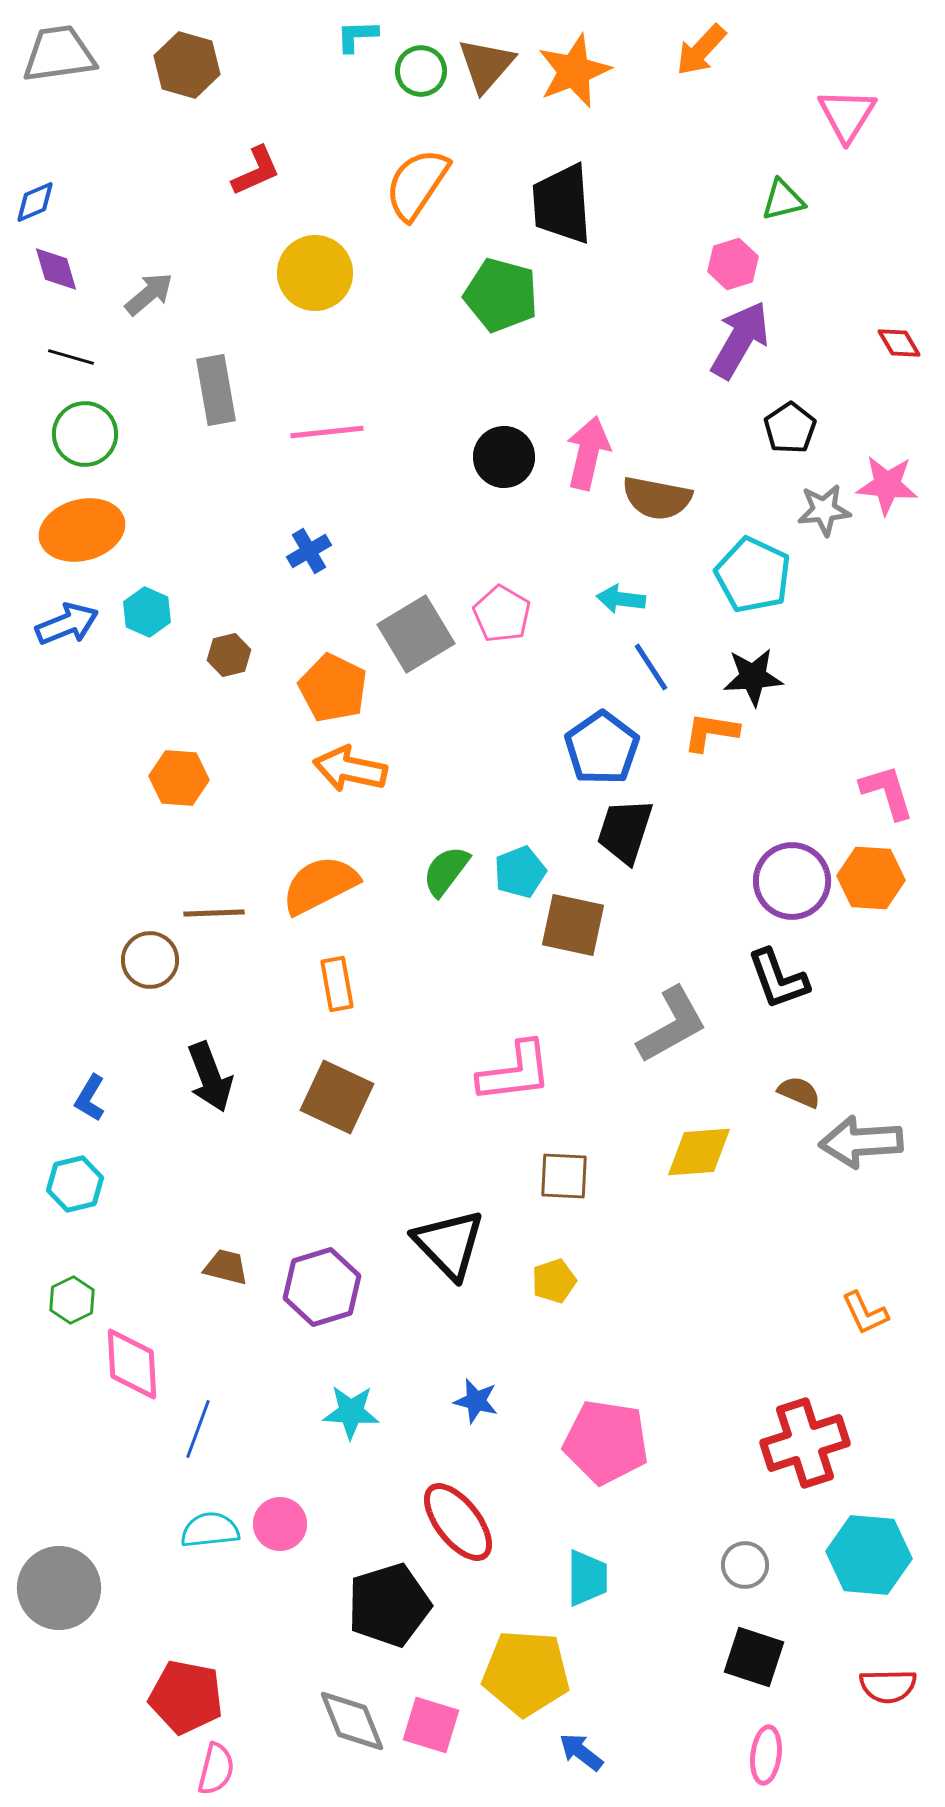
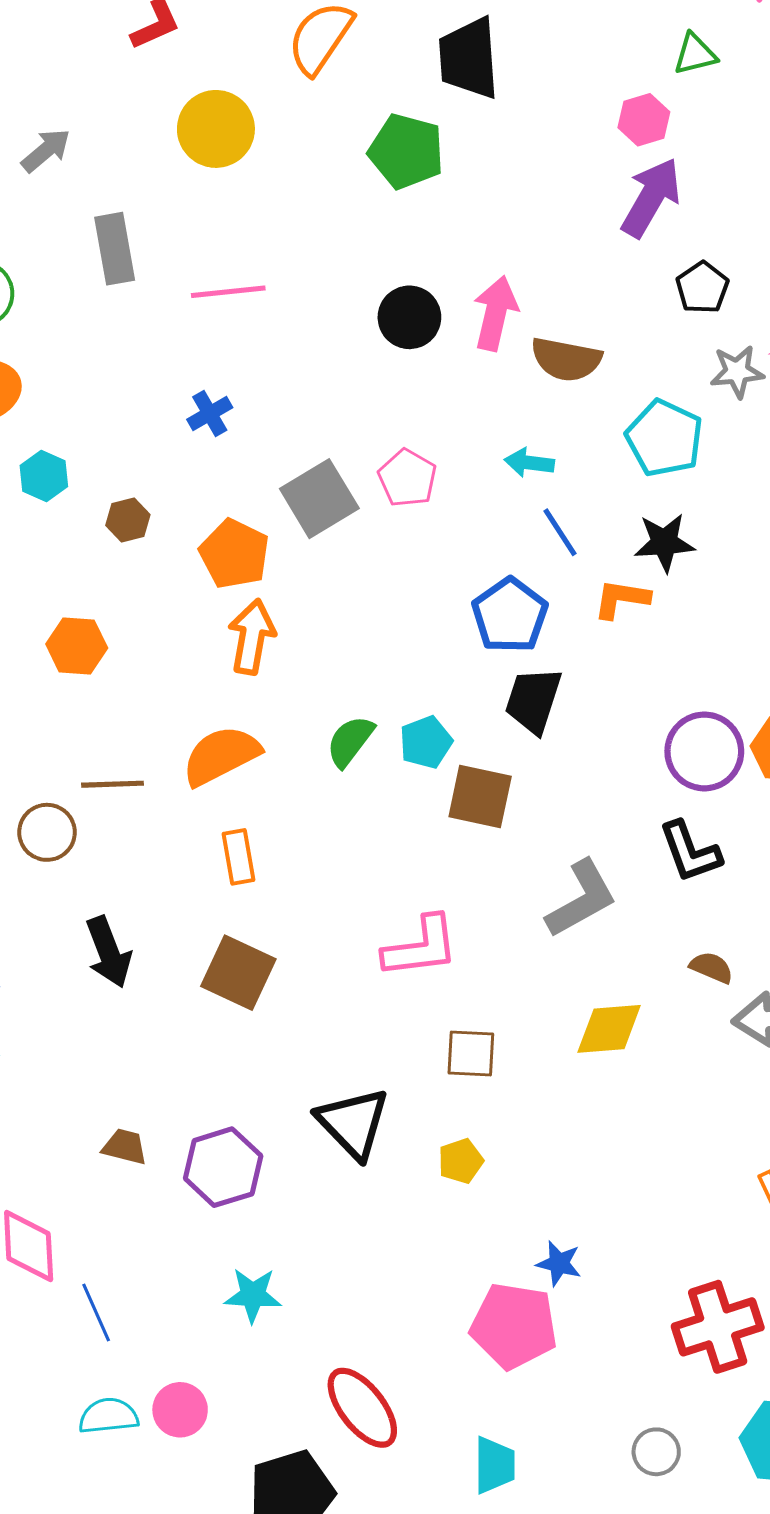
orange arrow: (350, 769) -> (252, 637), turned 88
blue star: (476, 1401) -> (559, 1263), moved
blue line: (198, 1429) -> (96, 1313), turned -44

